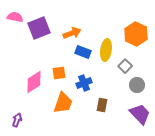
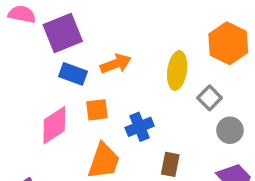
orange arrow: (72, 33) -> (116, 64), moved
blue rectangle: (83, 52) -> (73, 74), moved

